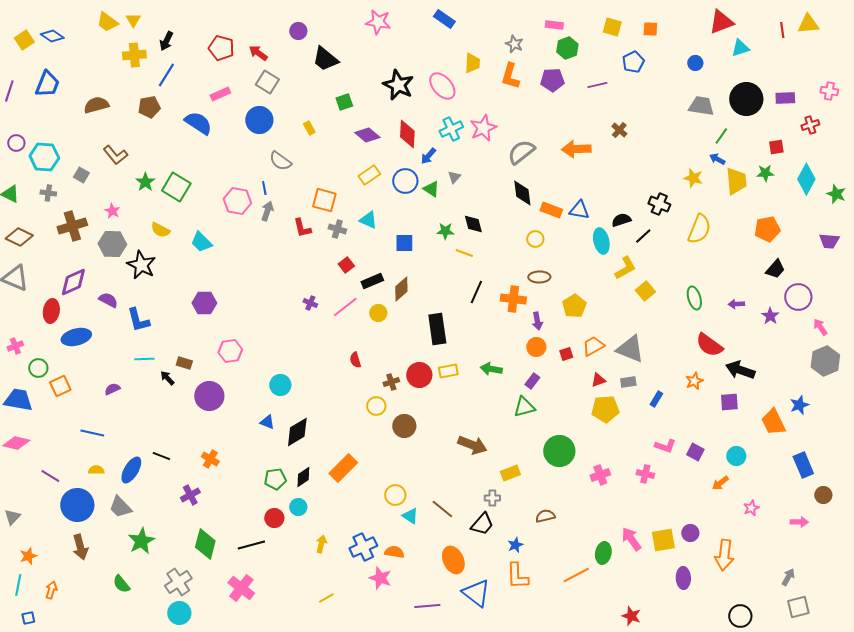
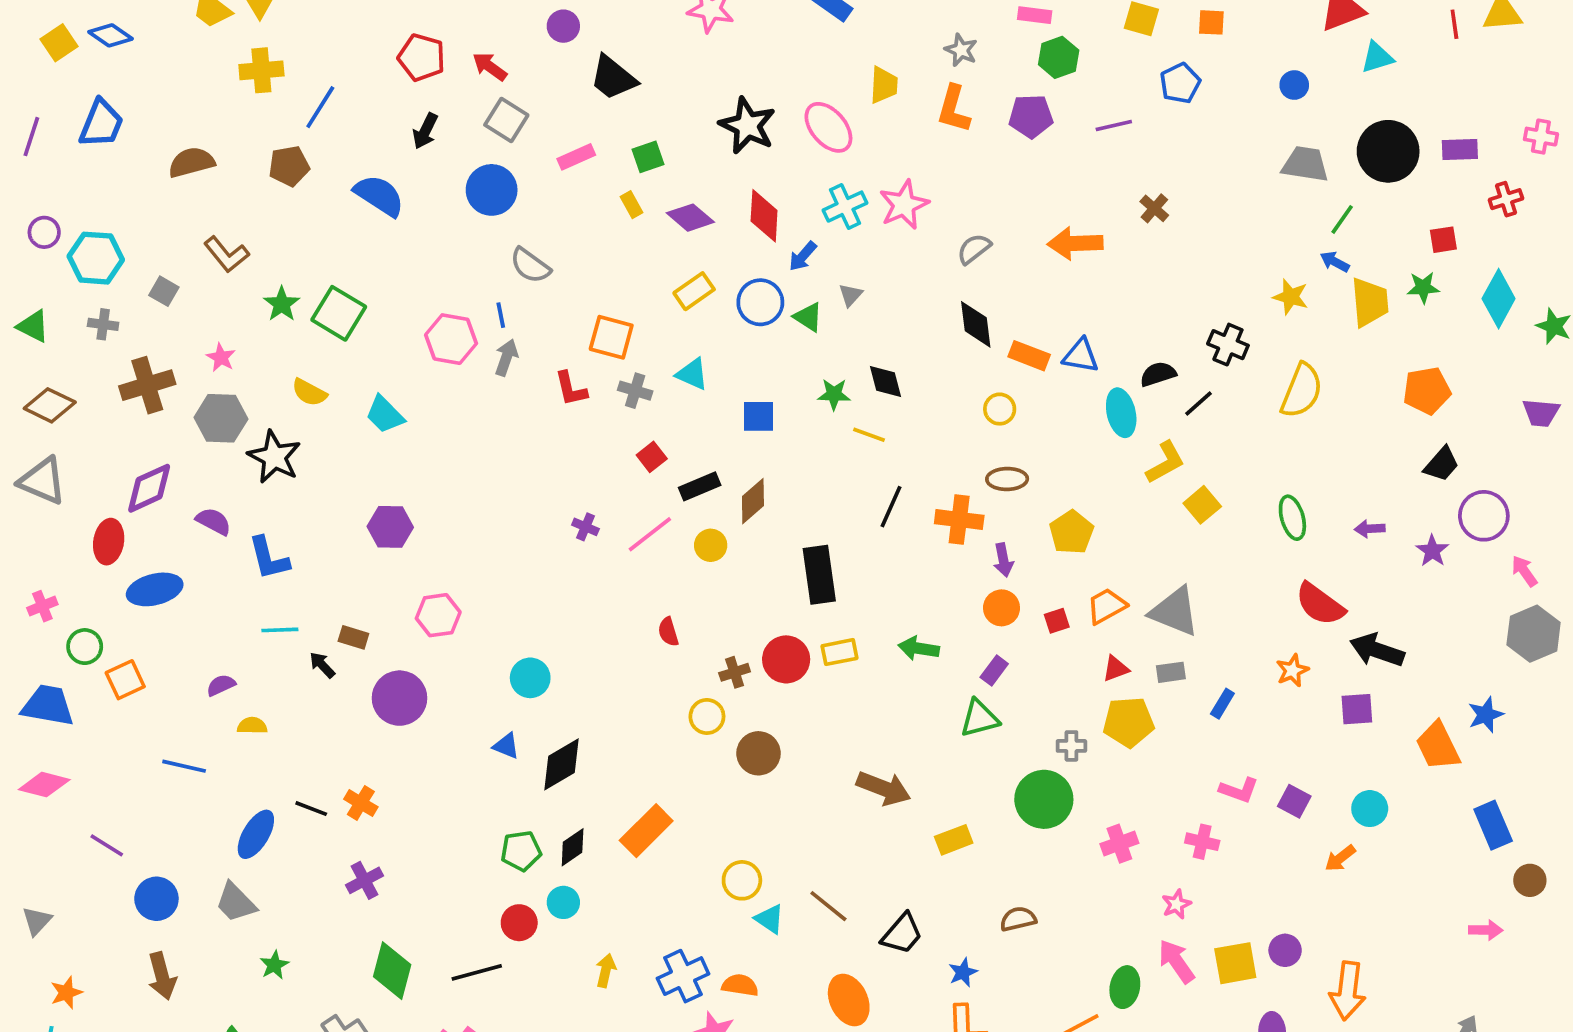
black arrow: (166, 41) -> (425, 131), moved
pink rectangle: (220, 94) -> (576, 157), moved
yellow rectangle: (309, 128) -> (631, 205), moved
gray semicircle: (521, 152) -> (974, 249), size x0.7
orange cross: (210, 459) -> (361, 803), moved
yellow semicircle: (96, 470) -> (252, 726), moved
gray cross: (492, 498) -> (1071, 746), moved
blue circle: (77, 505) -> (156, 899), size x0.7
pink star: (751, 508) -> (1176, 904), moved
green star: (141, 541) -> (274, 965), size x0.6

